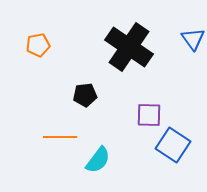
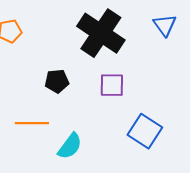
purple square: (149, 115) -> (112, 85), moved

